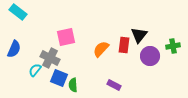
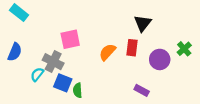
black triangle: (139, 35) -> (143, 23), moved
green cross: (173, 46) -> (184, 49), turned -32
purple rectangle: (114, 85) -> (142, 90), moved

